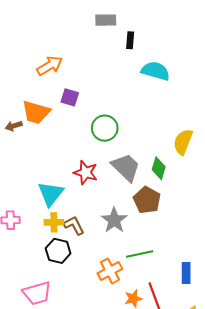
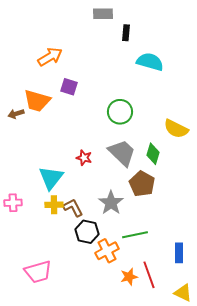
green circle: (105, 128) -> (120, 112), moved
yellow semicircle: (183, 142) -> (176, 129), turned -85
red star: (86, 173) -> (84, 158), size x0.7
black hexagon: (58, 251) -> (87, 232), moved

